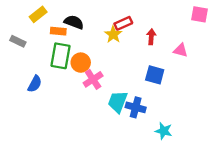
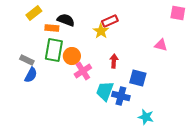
red arrow: (151, 37) -> (114, 61), moved
gray rectangle: (18, 41) -> (27, 60), moved
blue square: (155, 75) -> (138, 78), moved

